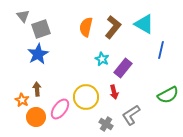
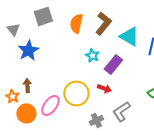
gray triangle: (23, 16) -> (13, 29), moved
cyan triangle: (144, 24) -> (129, 36), moved
gray square: (41, 29) -> (43, 16), moved
red arrow: (114, 92) -> (104, 88), turned -56
gray cross: (106, 124) -> (96, 120), turned 32

